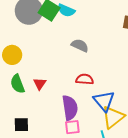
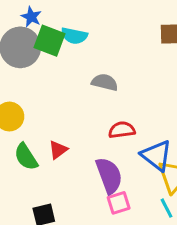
red triangle: (40, 84) -> (58, 150), turned 32

